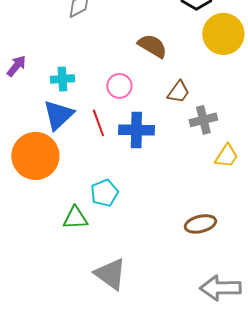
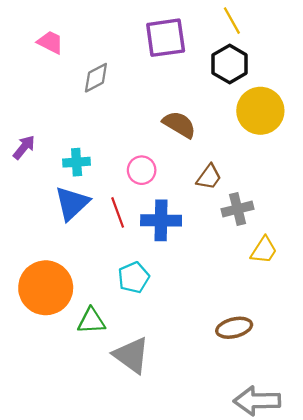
orange circle: (35, 156) -> (46, 288), moved
cyan pentagon: (104, 193) -> (134, 278), moved
gray triangle: (110, 274) -> (131, 355), moved

